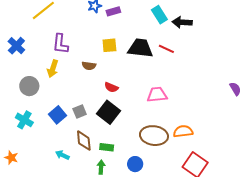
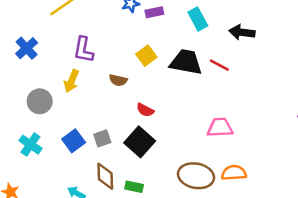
cyan rectangle: (159, 15) -> (198, 19), moved
yellow square: (109, 45) -> (146, 56), turned -35
pink trapezoid: (157, 95) -> (220, 127), moved

